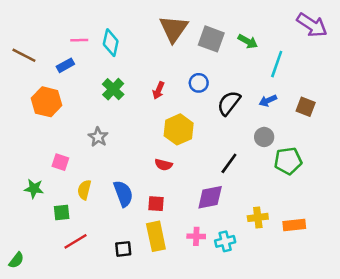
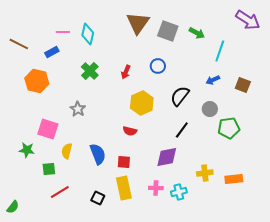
black semicircle: (229, 103) -> (180, 96), moved
pink square: (60, 162) -> (48, 129), size x1.5
black square: (123, 249) -> (98, 198), turned 32

